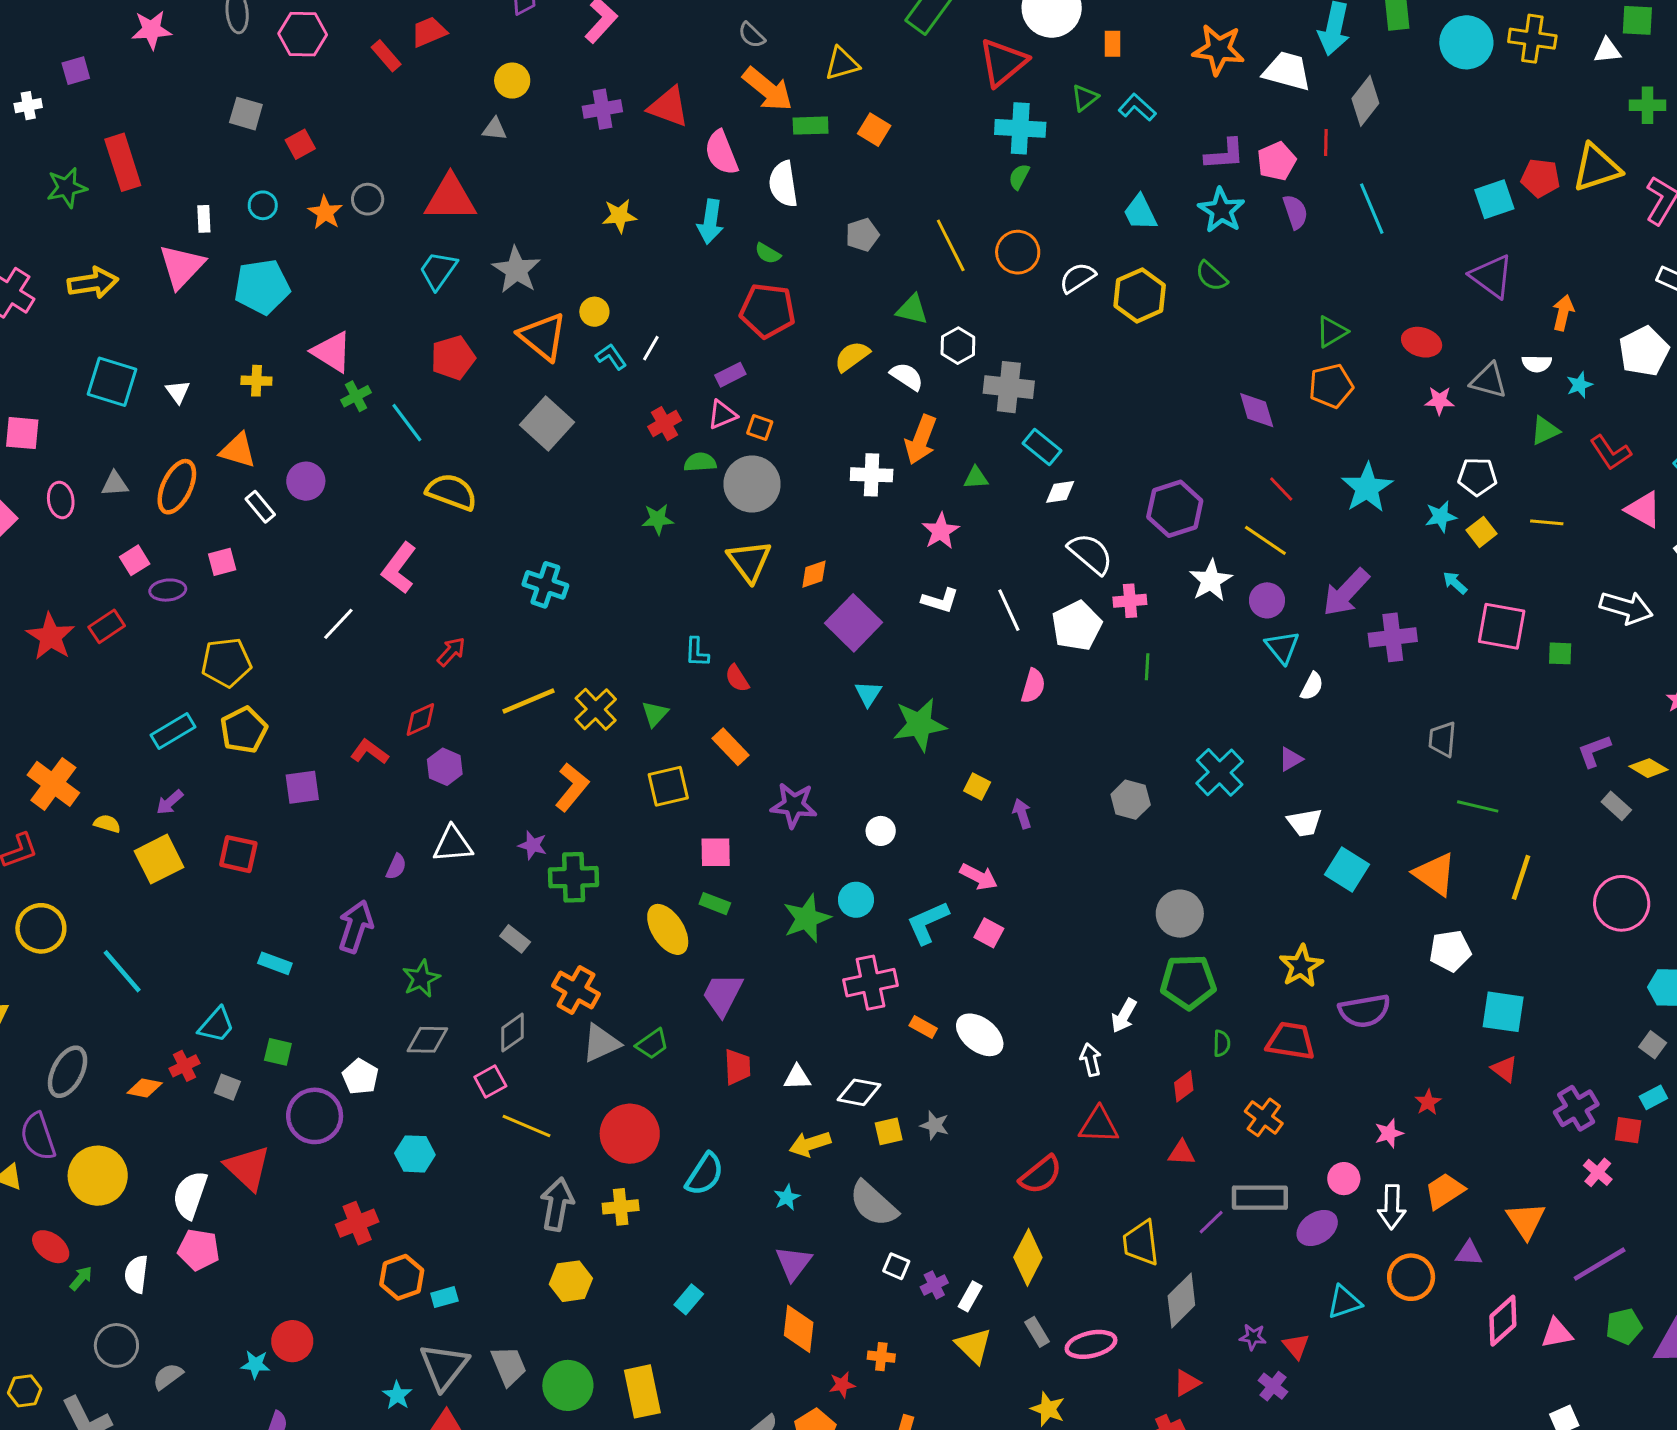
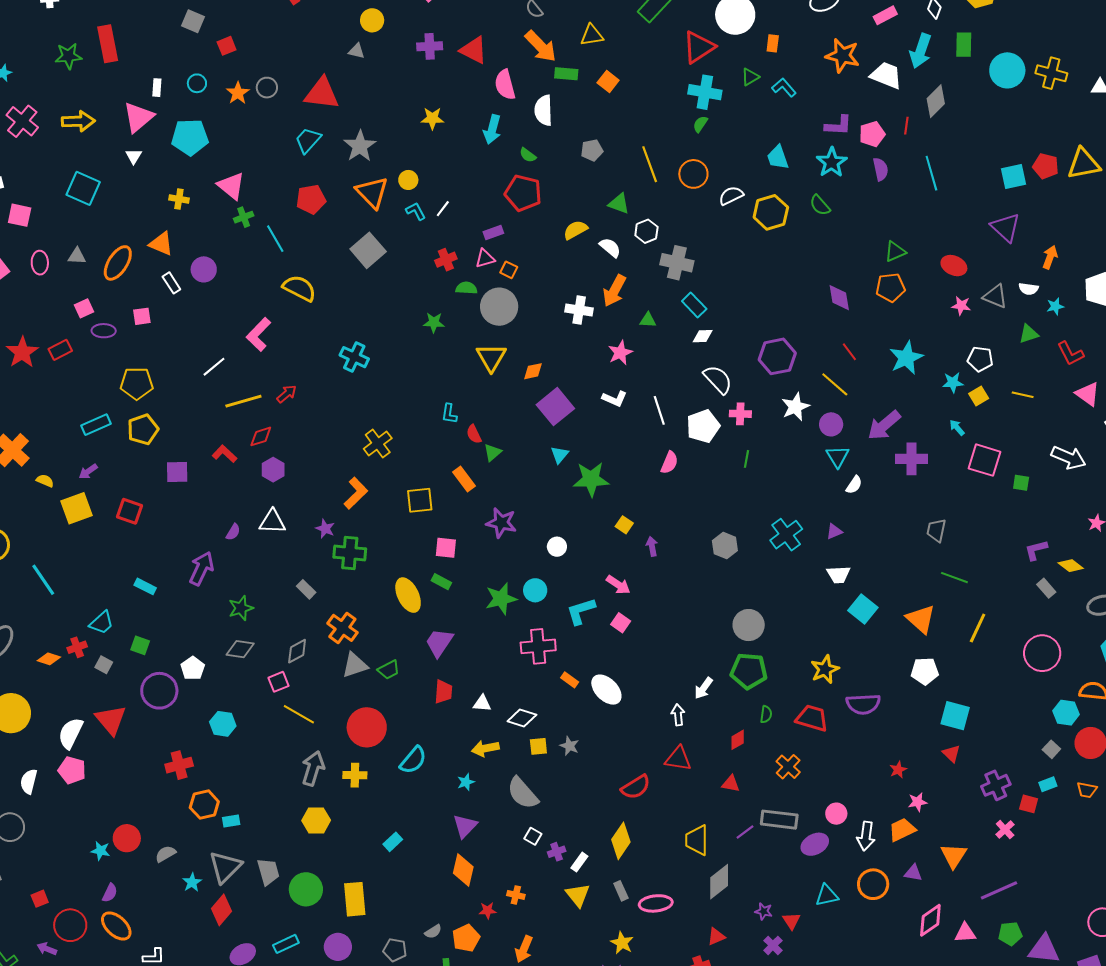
white triangle: (178, 392) -> (134, 156), moved
yellow line: (529, 701) -> (243, 401), moved
green triangle: (655, 714) -> (493, 453), moved
pink star: (1389, 1133) -> (918, 802), moved
gray semicircle: (168, 1376) -> (165, 854), moved

